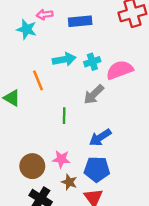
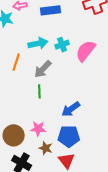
pink semicircle: (120, 70) -> (86, 51), turned -30
orange line: (38, 80) -> (16, 62), turned 42
gray arrow: (94, 94) -> (43, 69), moved

